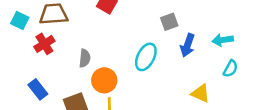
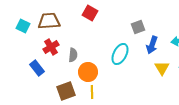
red cross: (44, 44) -> (51, 47), moved
blue rectangle: (38, 89) -> (37, 68), moved
yellow triangle: (201, 93) -> (162, 68), moved, turned 35

